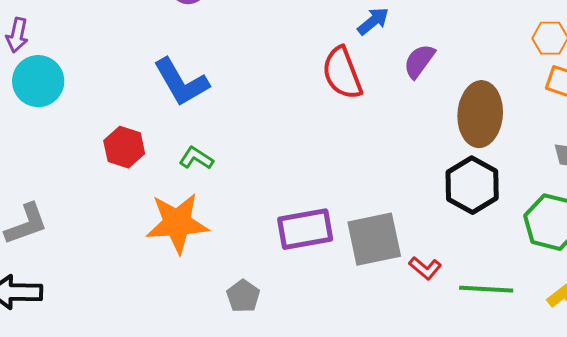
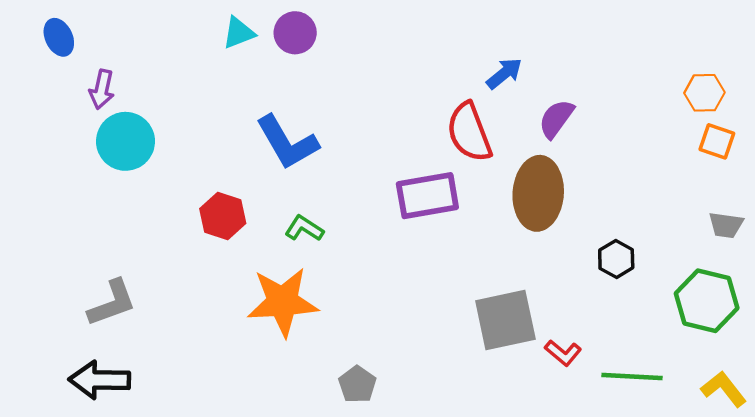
brown ellipse: (480, 114) -> (538, 193), moved
black hexagon: (472, 185) -> (616, 259), size x0.6
purple rectangle: (305, 229) -> (427, 196), moved

